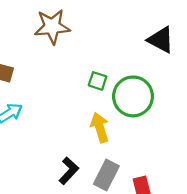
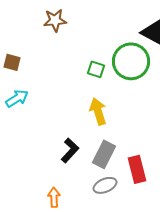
brown star: (52, 27) -> (55, 20), size x0.7
green circle: (133, 96) -> (131, 61), moved

